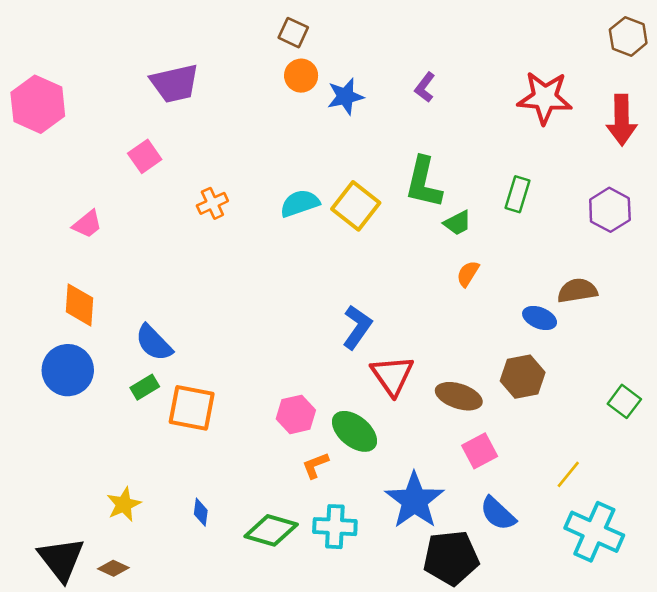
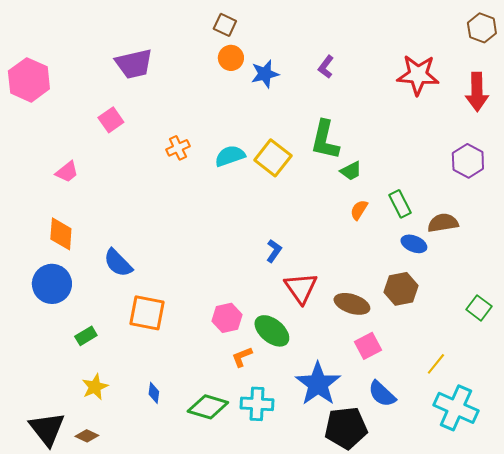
green rectangle: (517, 194) -> (400, 204), moved, turned -44
orange cross: (212, 203) -> (178, 148), moved
blue L-shape: (357, 327) -> (274, 251), size x0.7
green rectangle: (145, 387) -> (86, 336), moved

